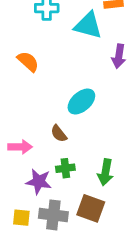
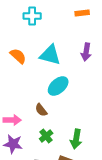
cyan triangle: (88, 25) -> (50, 55), moved
green cross: (65, 168) -> (46, 136), turned -32
purple star: (39, 182) -> (13, 144), moved

